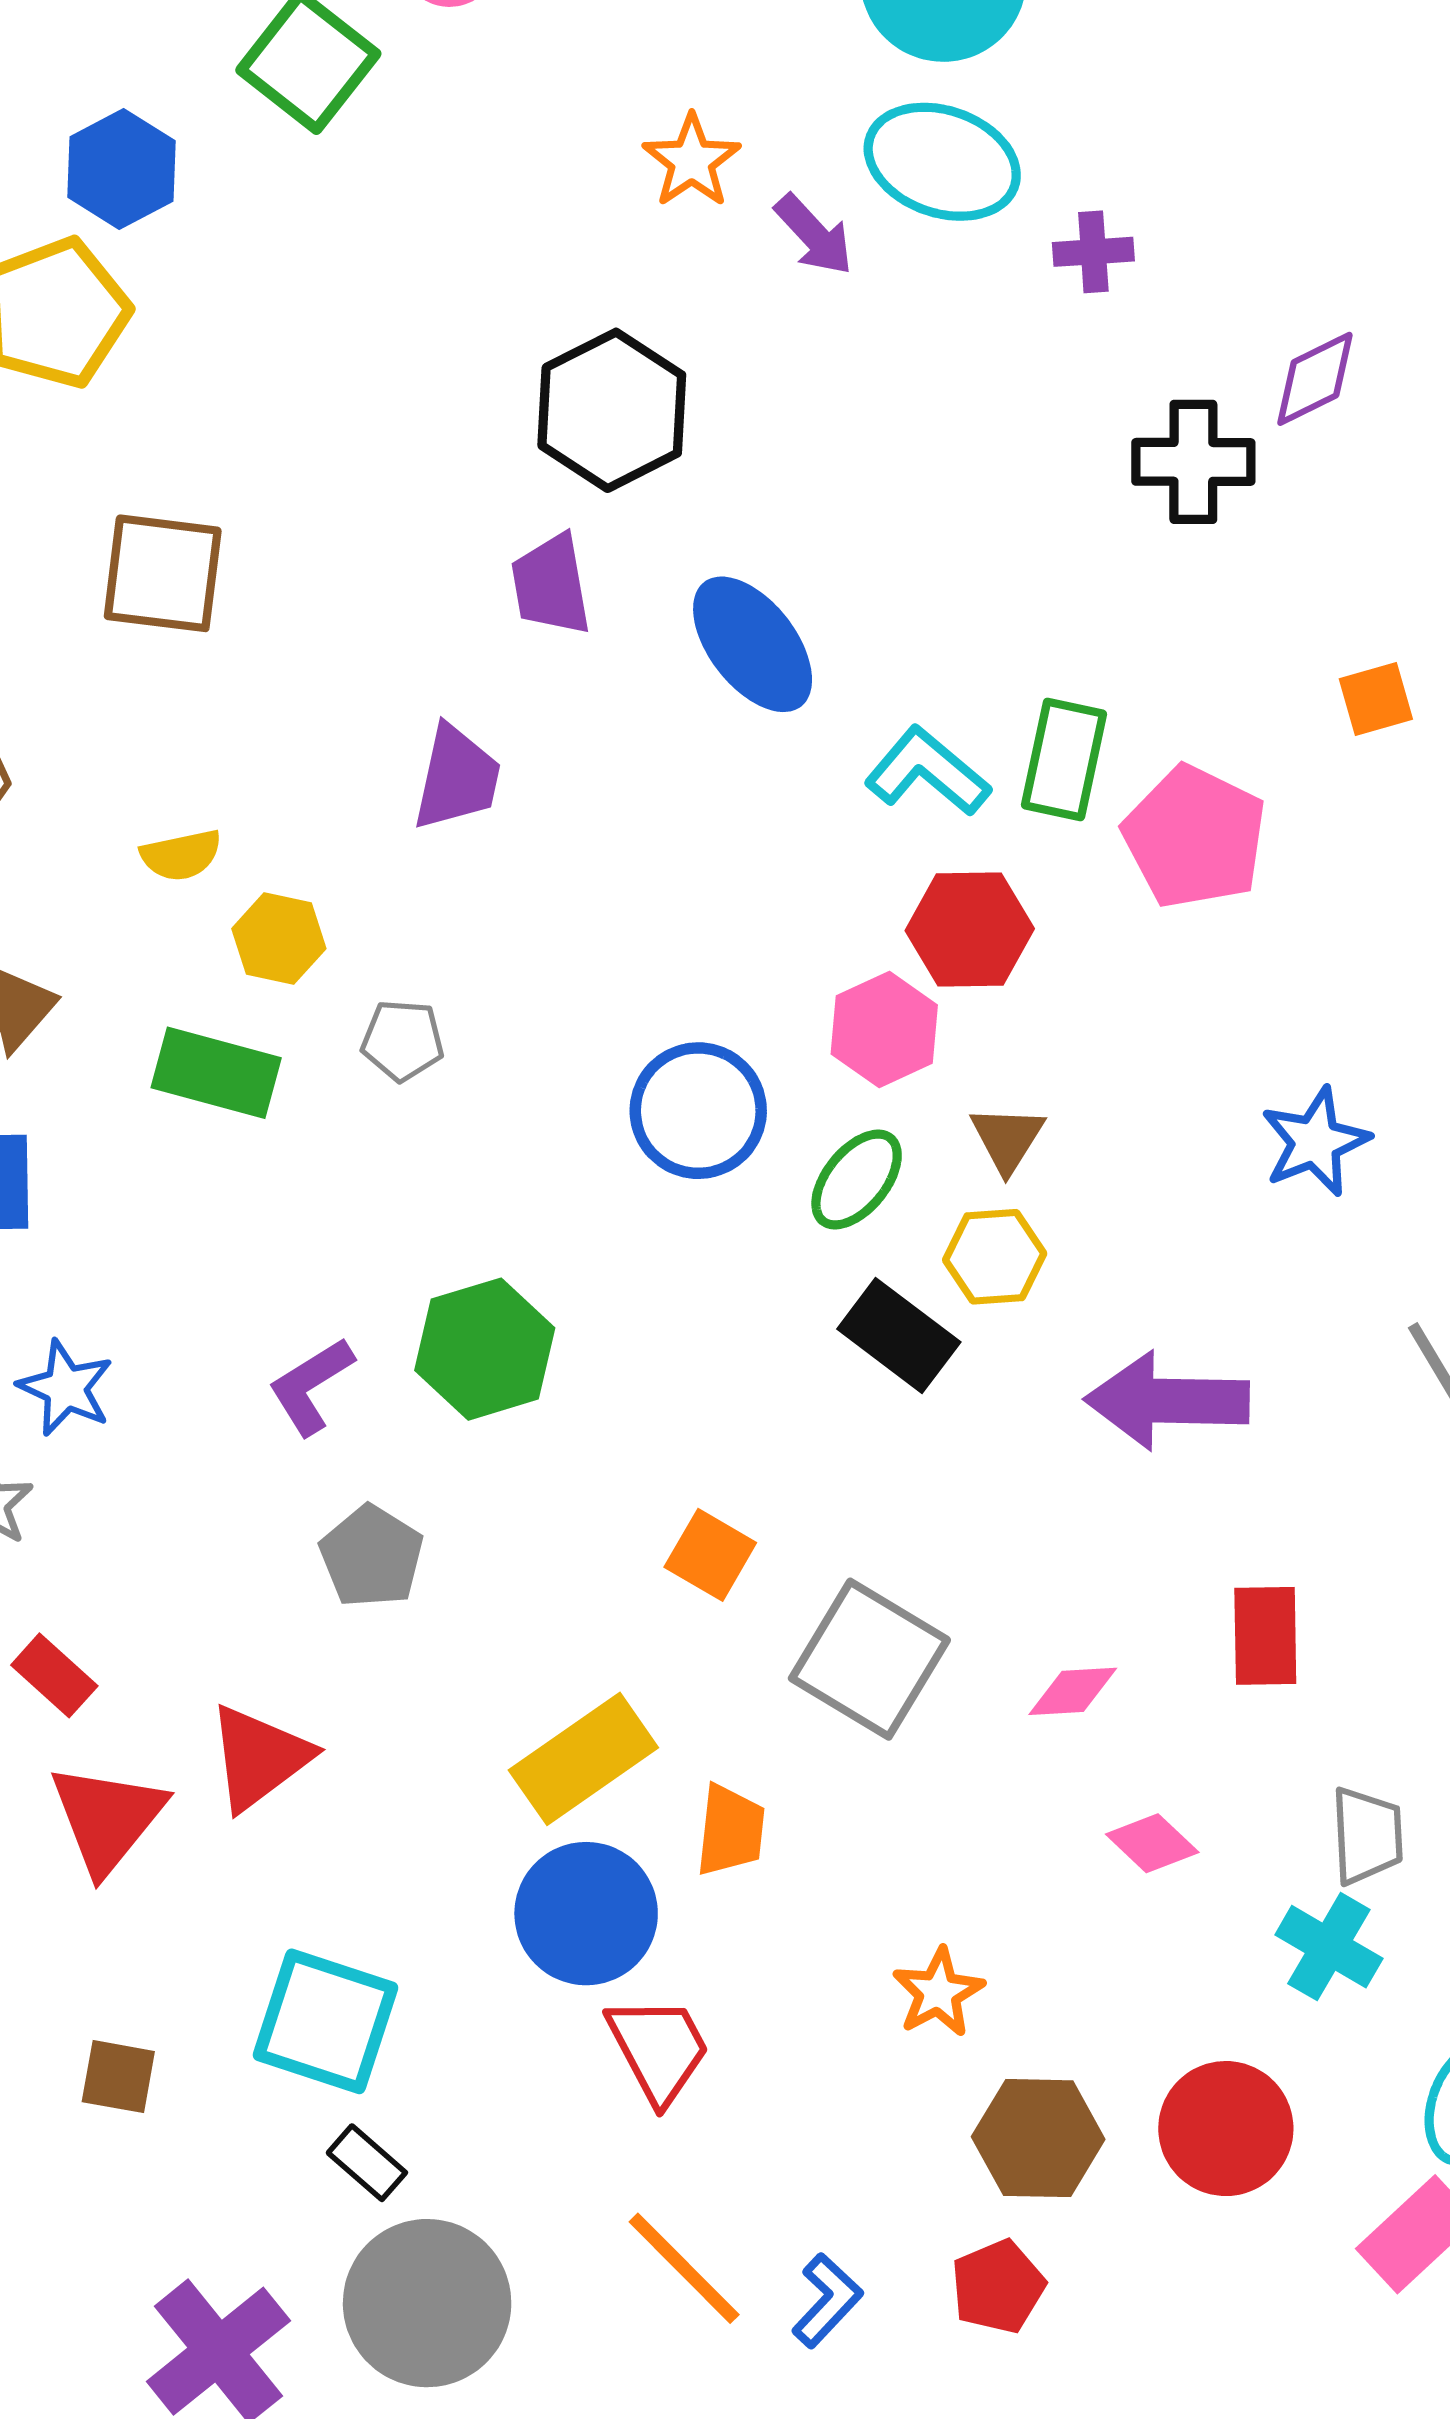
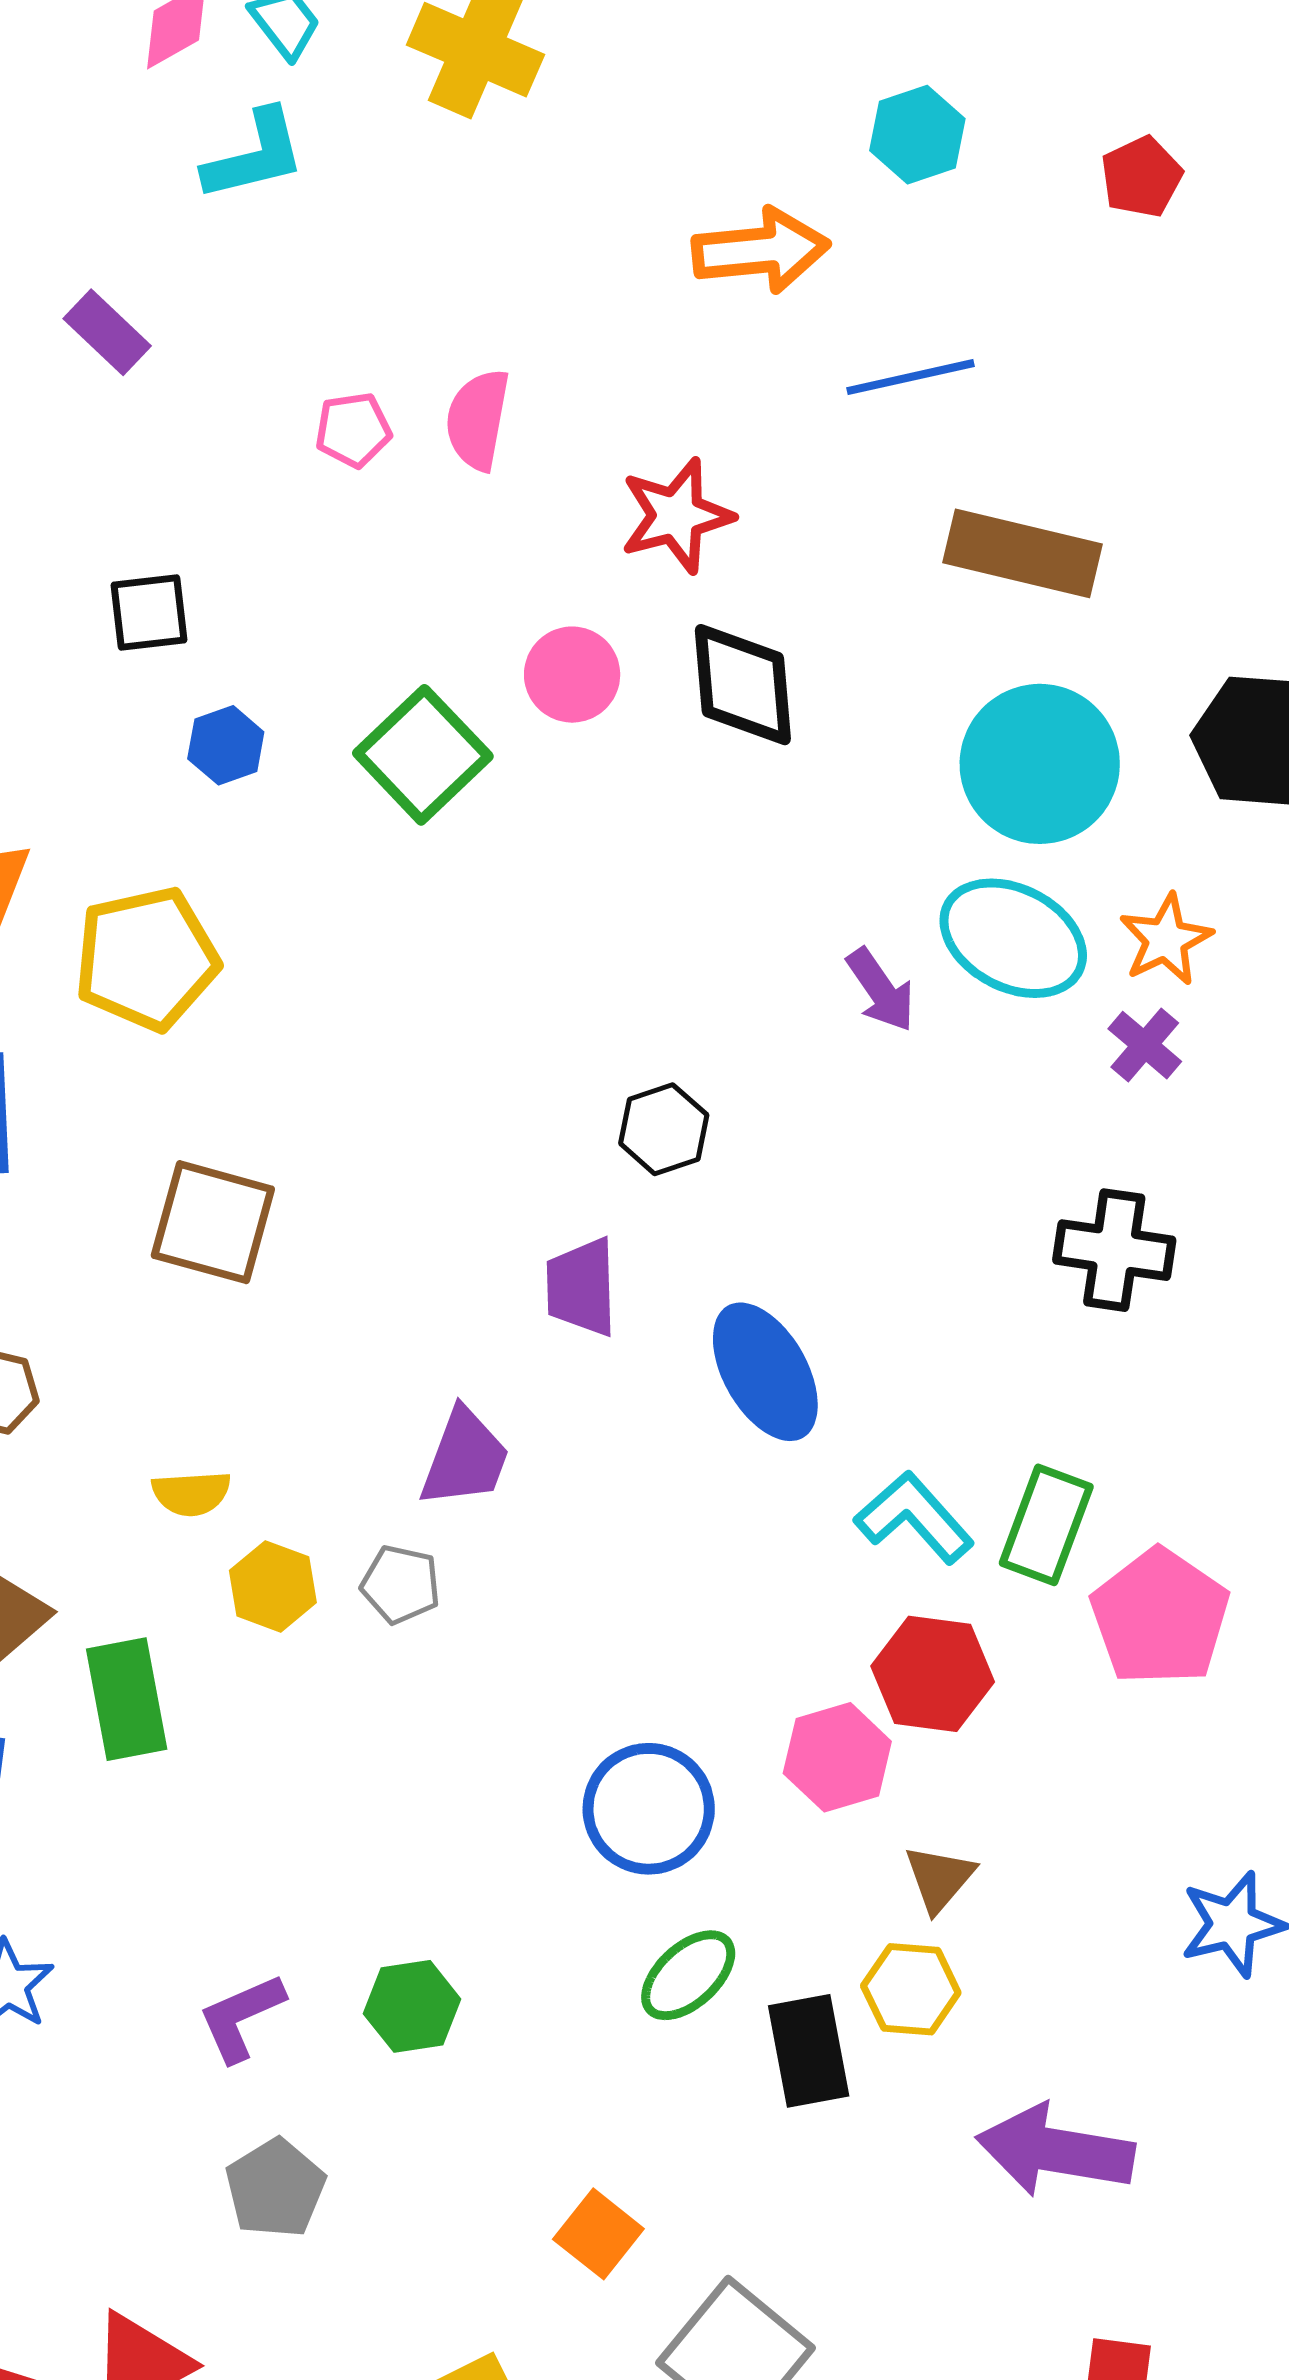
orange star: (692, 161) -> (1166, 940), moved
blue hexagon: (121, 169) -> (226, 745), moved, size x0.7
purple cross: (1093, 252) -> (1145, 1045), turned 36
black hexagon: (612, 410) -> (664, 1129), size x0.6
black cross: (1193, 462) -> (1114, 1250), moved
gray pentagon: (403, 1040) -> (401, 1584), moved
green rectangle: (216, 1073) -> (127, 1699), moved, turned 56
green ellipse: (857, 1180) -> (688, 1975), moved
black rectangle: (899, 1335) -> (809, 2051), turned 34
green hexagon: (485, 1349) -> (412, 2006), size x0.7

